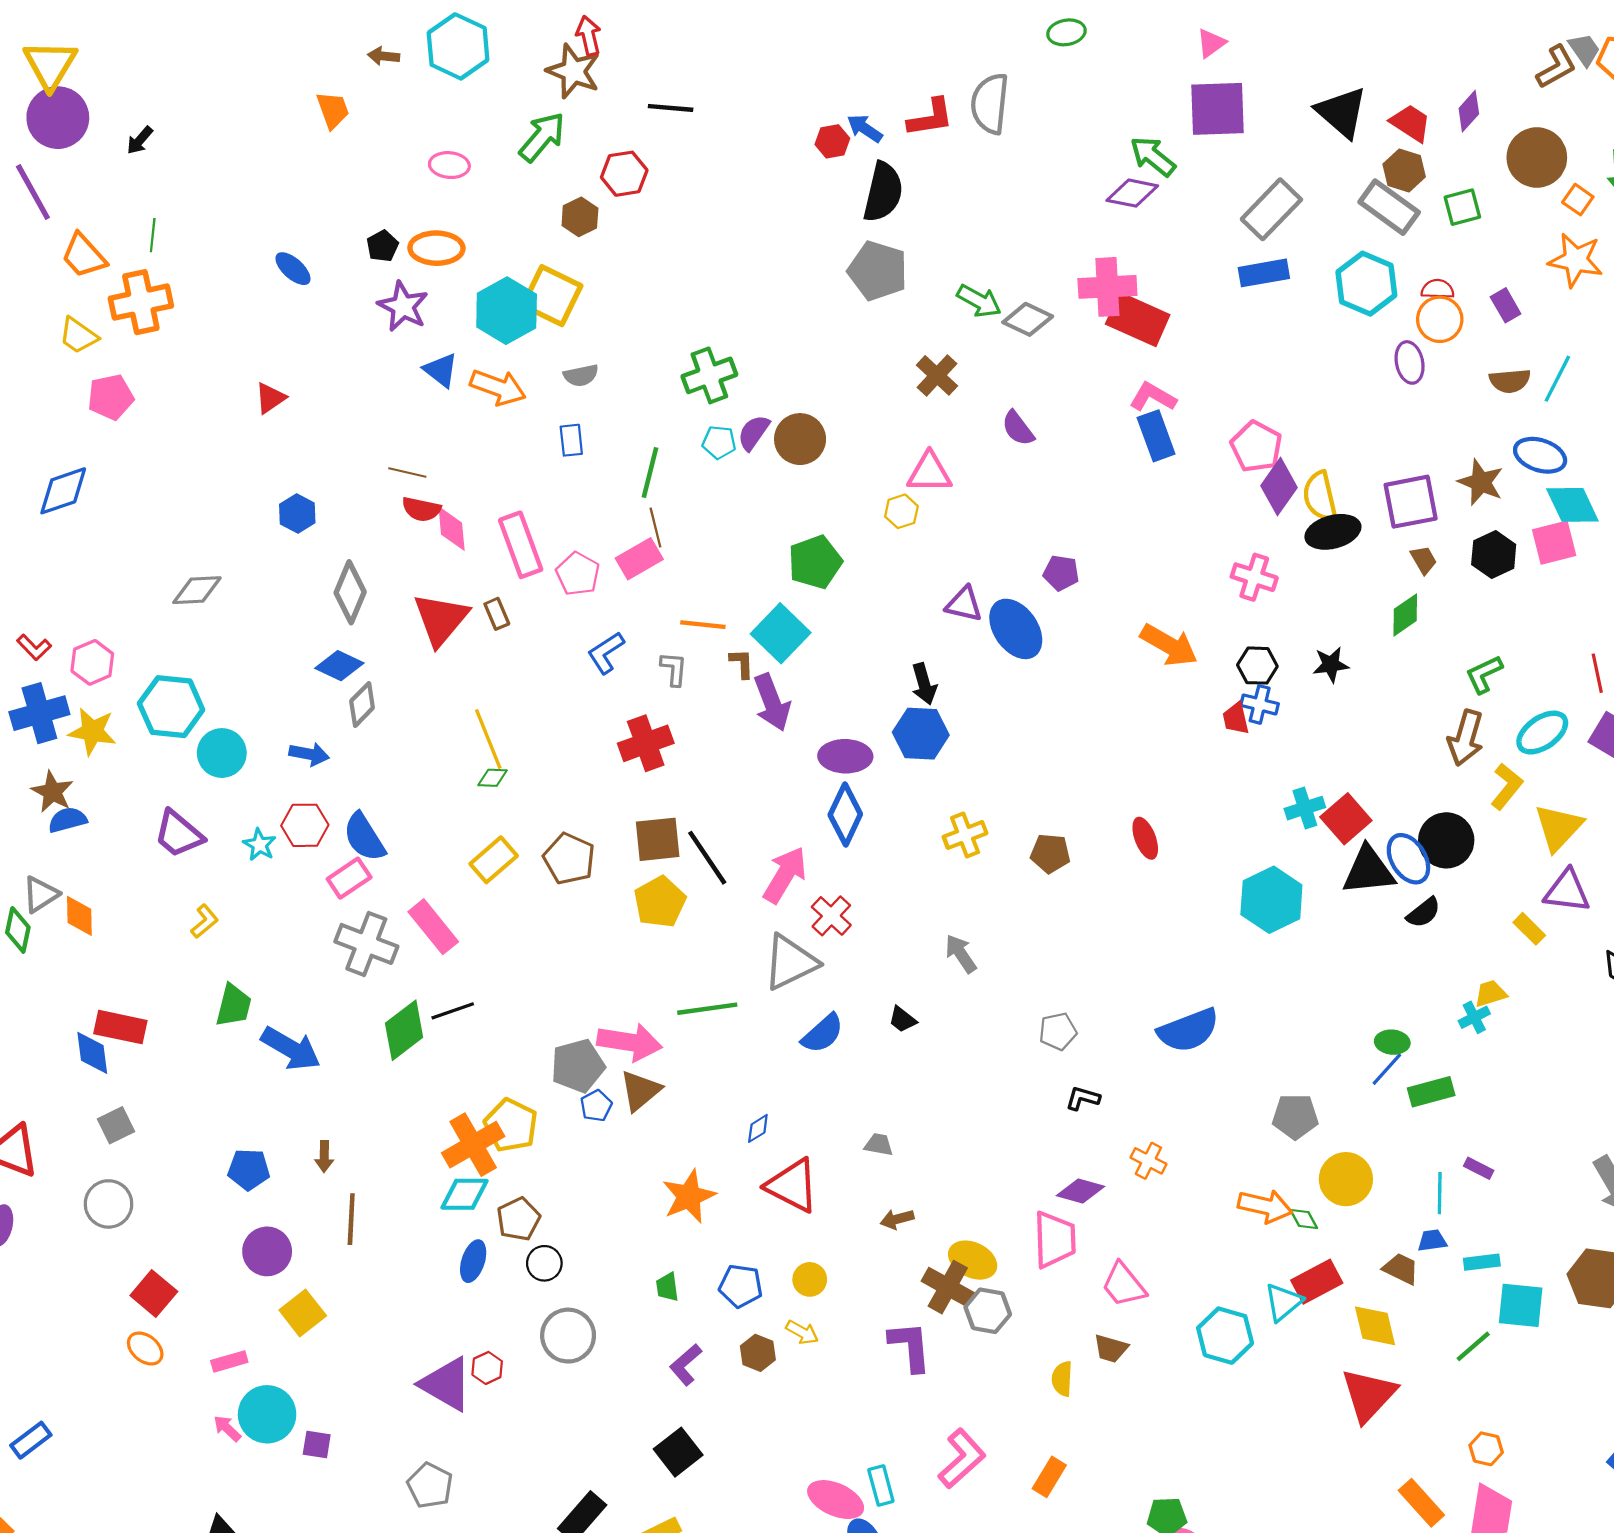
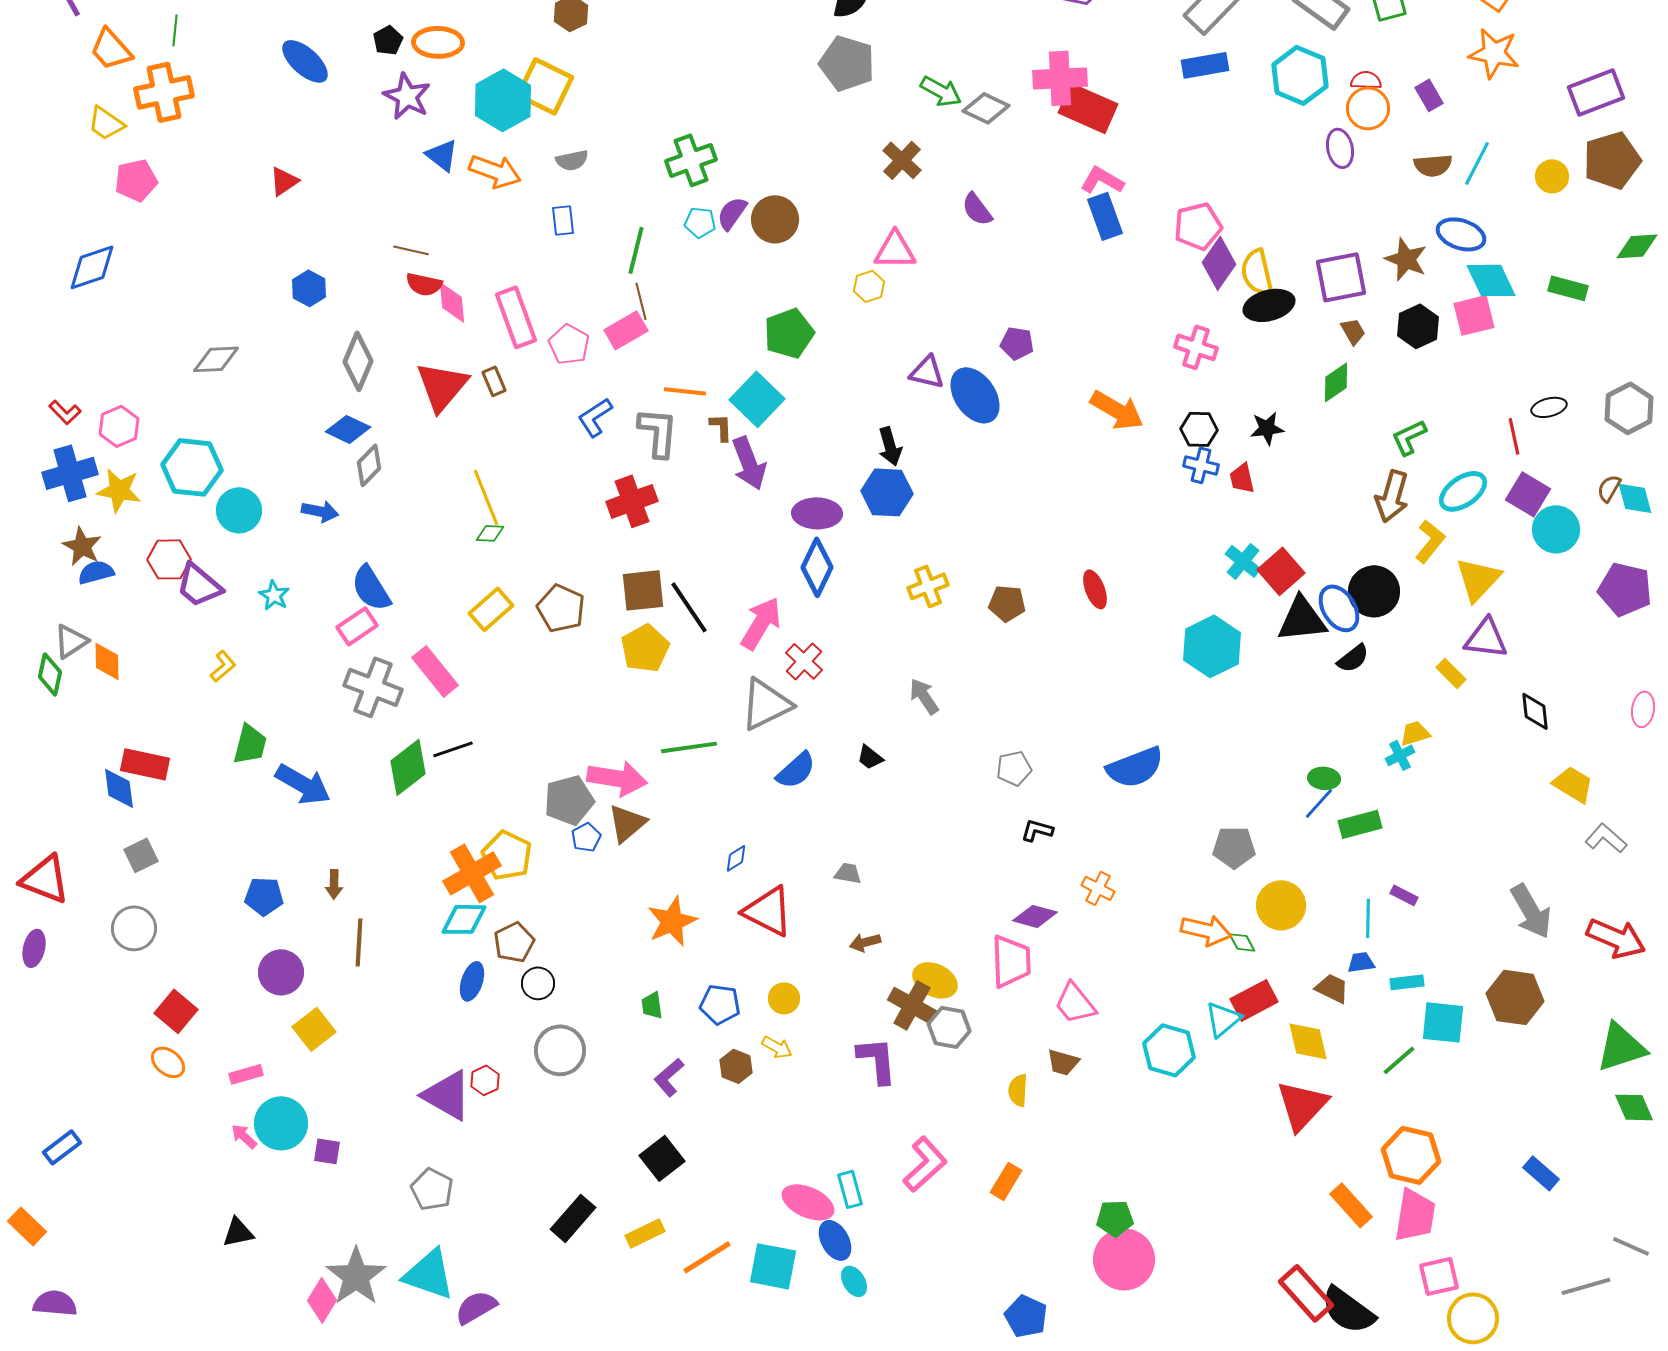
blue ellipse: (293, 269) -> (305, 61), size x1.4
pink pentagon: (1256, 447) -> (1198, 226), turned 30
gray L-shape: (674, 669) -> (658, 432), size x1.6
red trapezoid: (1236, 718) -> (1242, 478), moved
cyan cross: (1305, 808) -> (1243, 561), turned -33
red hexagon: (305, 825) -> (169, 559), moved
orange hexagon: (1486, 1449) -> (1411, 1155), size x1.8

